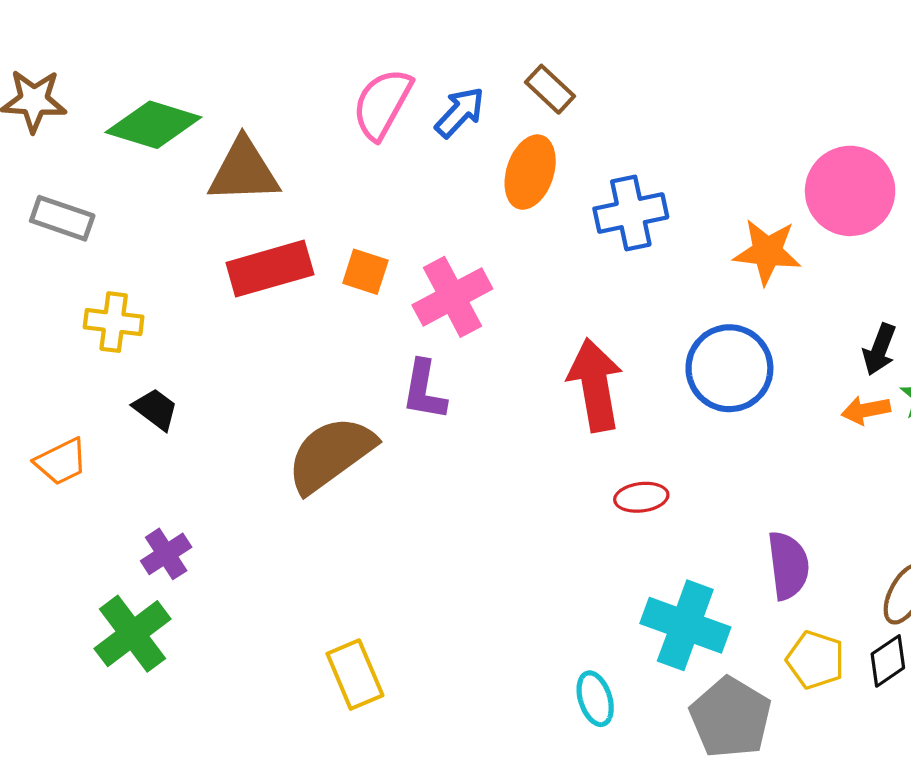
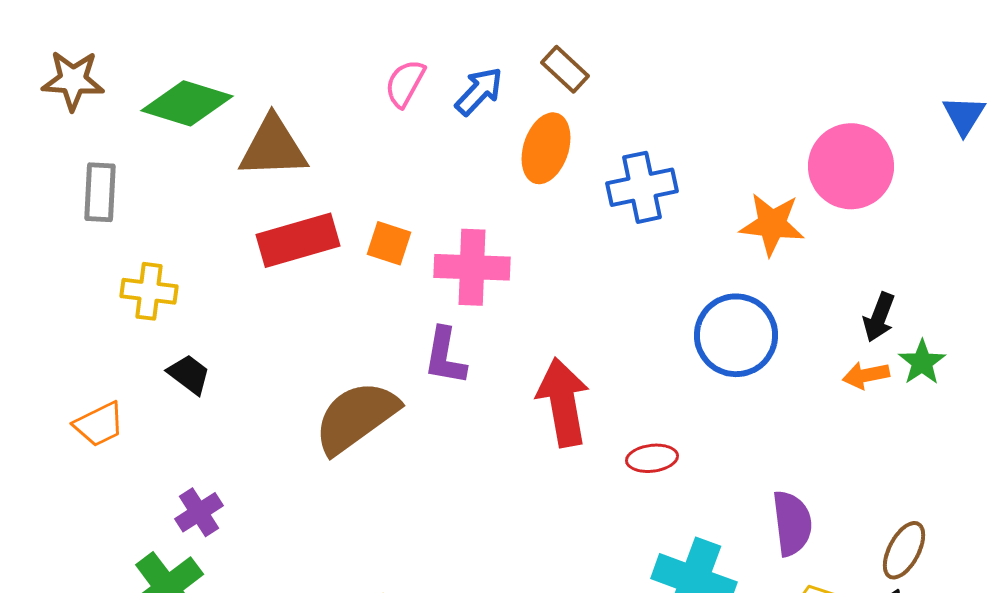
pink semicircle: (382, 104) -> (405, 83), size x0.7
gray rectangle: (62, 218) -> (100, 192), turned 74
pink cross: (452, 297) -> (472, 267), turned 30
red arrow: (595, 385) -> (563, 402), moved

